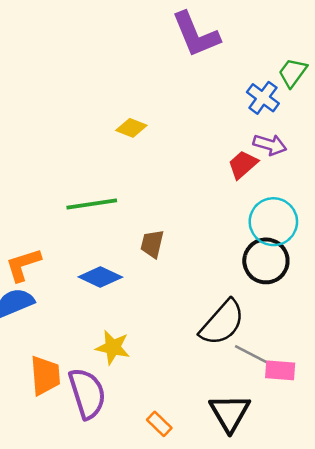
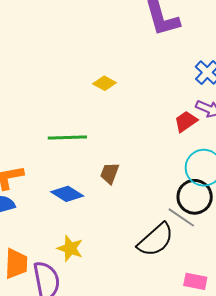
gray line: (253, 355) -> (181, 217), moved

